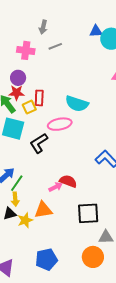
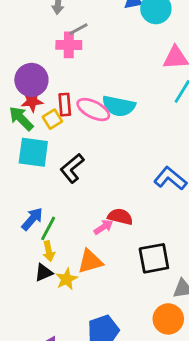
pink cross: (26, 50) -> (69, 45), moved
purple circle: (18, 78) -> (31, 80), size x1.5
pink ellipse: (60, 124) -> (93, 110), moved, turned 45

